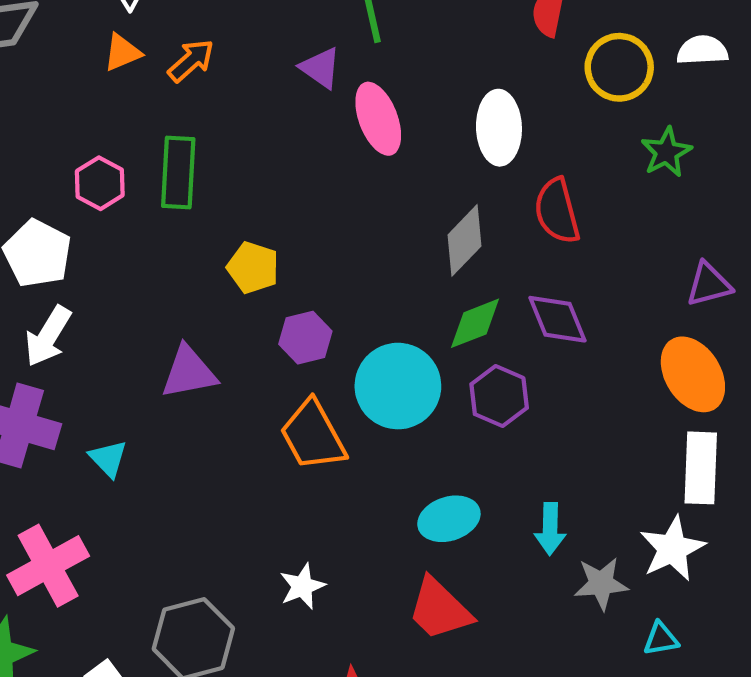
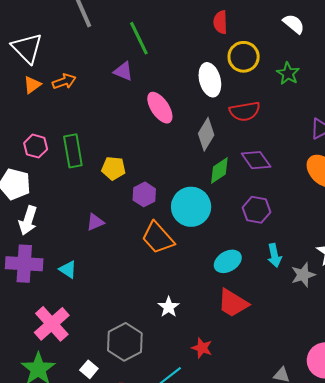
white semicircle: (702, 50) -> (294, 24), turned 55
orange arrow: (191, 61) -> (64, 81), turned 35
yellow circle: (619, 67) -> (244, 57), moved
pink ellipse: (378, 119) -> (160, 108), moved
green rectangle: (178, 172) -> (73, 151), moved
red semicircle: (557, 211) -> (245, 111), turned -72
purple triangle: (189, 372) -> (95, 222), size x0.7
purple hexagon: (499, 396) -> (256, 210), moved

